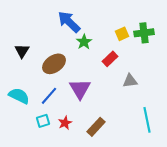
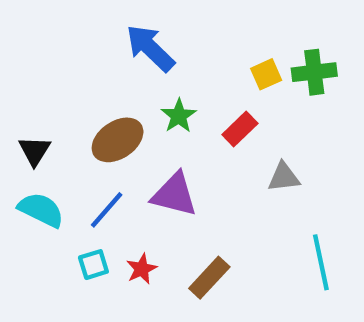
green star: (84, 42) -> (179, 116), moved
black triangle: (22, 51) -> (34, 151), moved
purple triangle: (80, 89) -> (174, 195), turned -45

